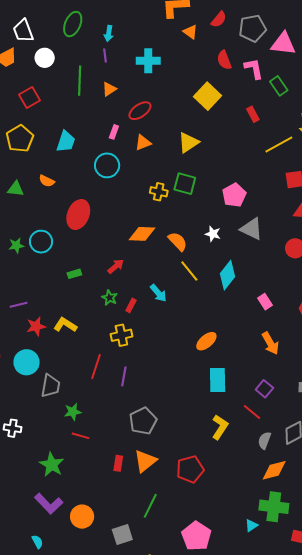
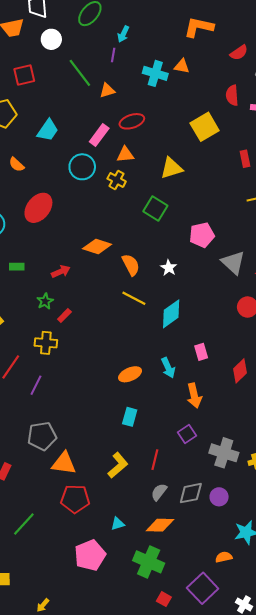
orange triangle: (190, 32) -> (182, 66), moved, turned -42
green line: (80, 81) -> (80, 73), turned -56
pink rectangle: (114, 132) -> (99, 135), size x1.5
yellow cross: (159, 192) -> (117, 180), moved
gray triangle: (252, 229) -> (233, 263), moved
yellow line: (189, 271) -> (134, 298), turned -40
cyan arrow: (158, 293) -> (168, 368), moved
cyan rectangle: (218, 380) -> (130, 417), size x0.7
purple square: (264, 389) -> (187, 434), moved
red line: (252, 412) -> (155, 460), turned 48
orange triangle: (145, 461) -> (64, 463), moved, turned 30
cyan triangle: (251, 525) -> (118, 524), moved
pink pentagon: (196, 536) -> (90, 555), moved

